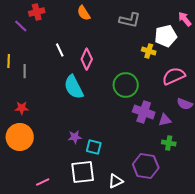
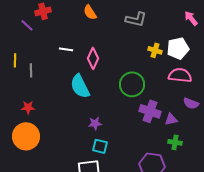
white pentagon: (166, 36) -> (178, 48), moved
white line: (60, 50) -> (66, 49), turned -56
pink semicircle: (174, 76) -> (180, 75), turned 30
purple star: (75, 137) -> (95, 123), moved

